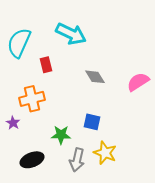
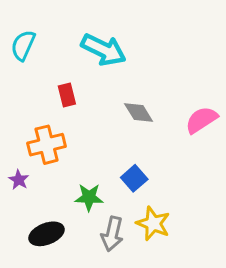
cyan semicircle: (19, 43) -> (23, 45), moved, size x0.7
blue square: (92, 122) -> (134, 178), turned 36

